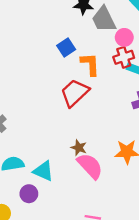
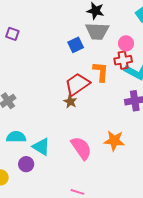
gray trapezoid: (104, 19) -> (97, 31), moved, turned -70
orange L-shape: (90, 64) -> (101, 72), moved
brown star: (79, 148) -> (70, 102), moved

